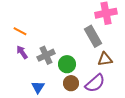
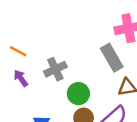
gray cross: (46, 55) -> (55, 69), moved

